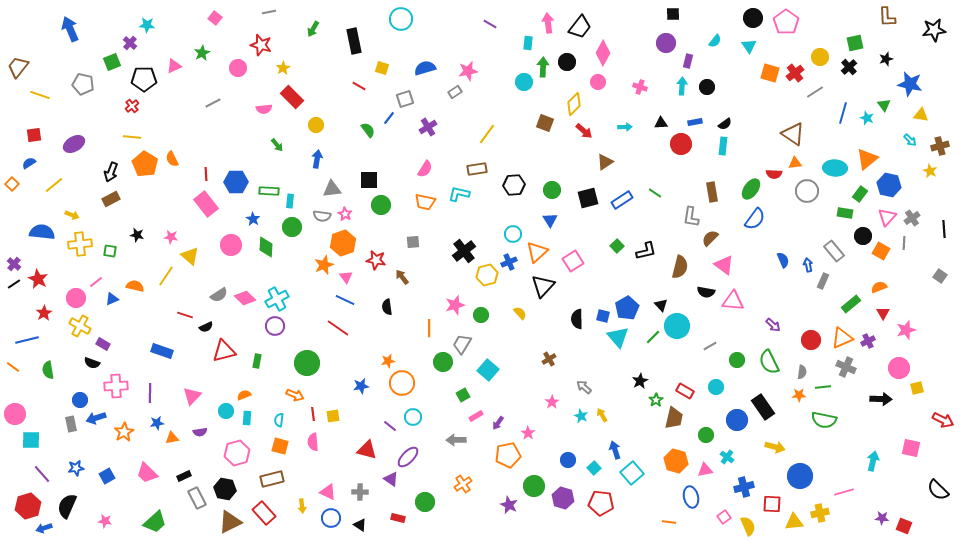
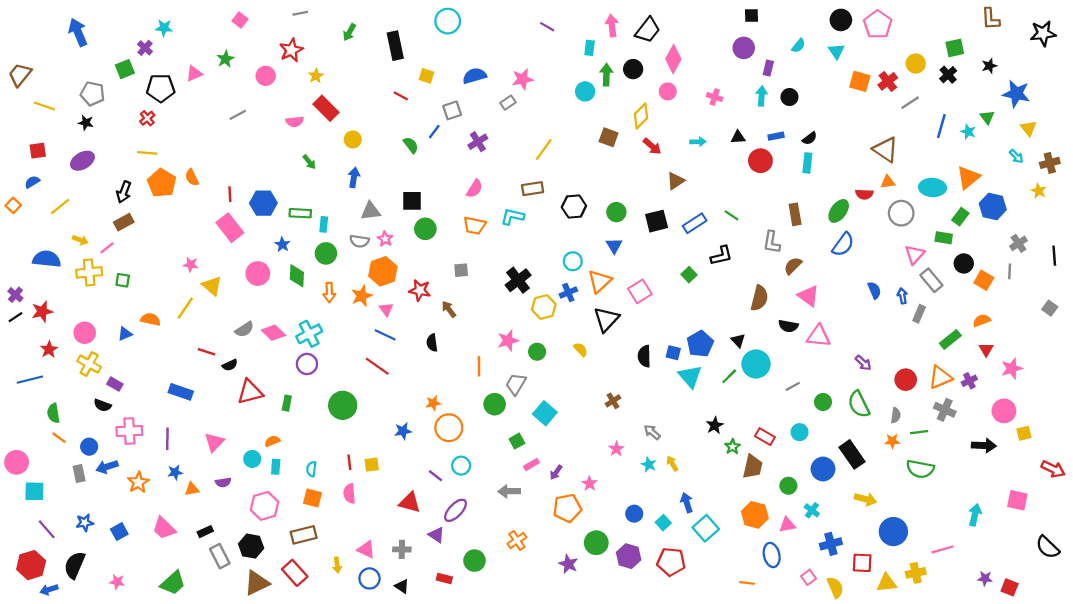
red star: (261, 45) -> (291, 50), turned 30
yellow triangle: (921, 115) -> (1029, 128), turned 42
pink triangle: (887, 217) -> (915, 255), moved
black star: (137, 235) -> (86, 123), moved
black L-shape: (646, 251) -> (721, 256), moved
red star: (38, 279) -> (42, 311), turned 30
pink line: (96, 282) -> (107, 248), moved
orange line: (13, 367) -> (59, 438), moved
orange arrow: (295, 395) -> (329, 293), moved, turned 66

